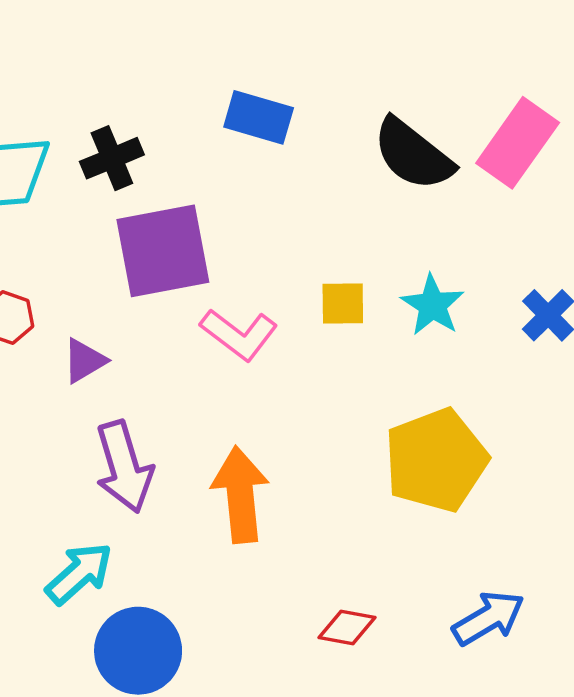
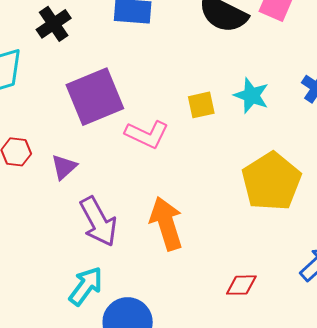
black cross: (112, 158) -> (54, 24), moved

